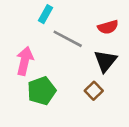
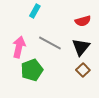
gray line: (68, 39) -> (50, 43), moved
brown square: (94, 91) -> (83, 70), moved

